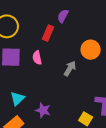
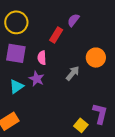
cyan triangle: (17, 99) -> (16, 86), moved
purple star: (43, 110) -> (37, 79), moved

